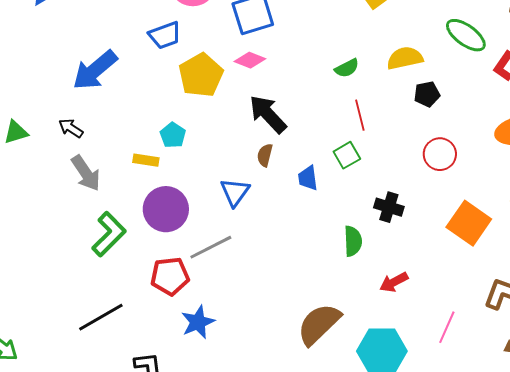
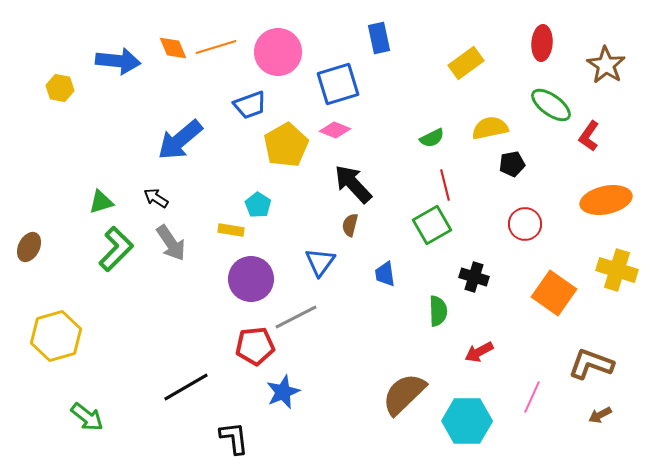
green square: (347, 155) -> (432, 225), size x1.4
blue trapezoid: (308, 178) -> (385, 274), moved
green L-shape: (109, 234) -> (116, 249), moved

